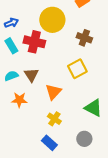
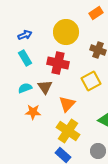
red cross: (34, 42) -> (58, 63), moved
yellow cross: (54, 119) -> (68, 131), size x1.6

